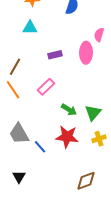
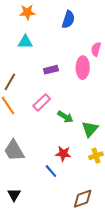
green arrow: (69, 110) -> (65, 117), moved
red star: (67, 137) -> (63, 154), size x0.7
blue line: (40, 147) -> (51, 171), moved

